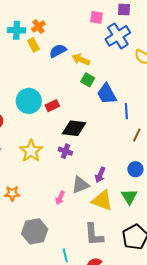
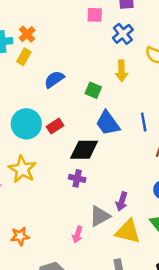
blue cross: (118, 36) -> (123, 34), size x0.7
yellow rectangle: (33, 45) -> (24, 57), turned 64
blue semicircle: (58, 51) -> (54, 79), moved
yellow arrow: (81, 59) -> (122, 71), moved, turned -108
blue trapezoid: (107, 94) -> (108, 123), moved
yellow star: (31, 151) -> (22, 169), moved

